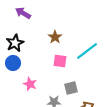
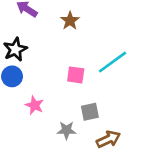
brown star: (55, 37) -> (70, 21), moved

